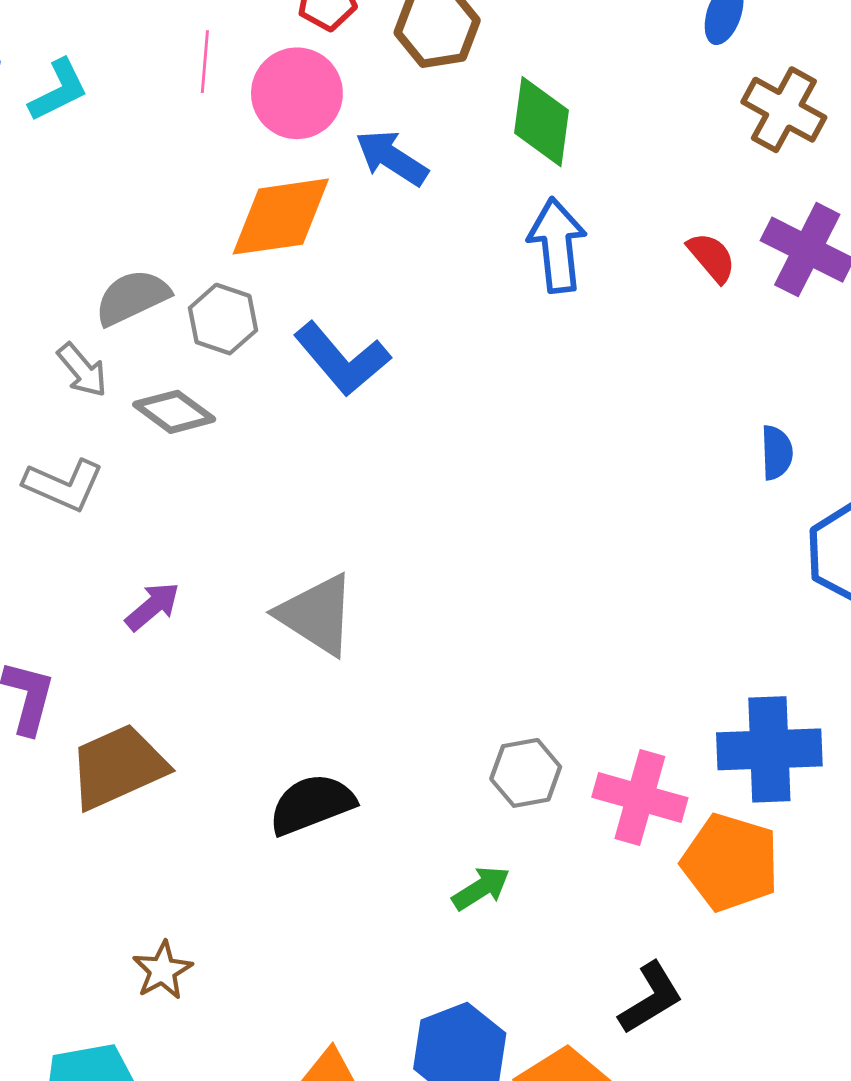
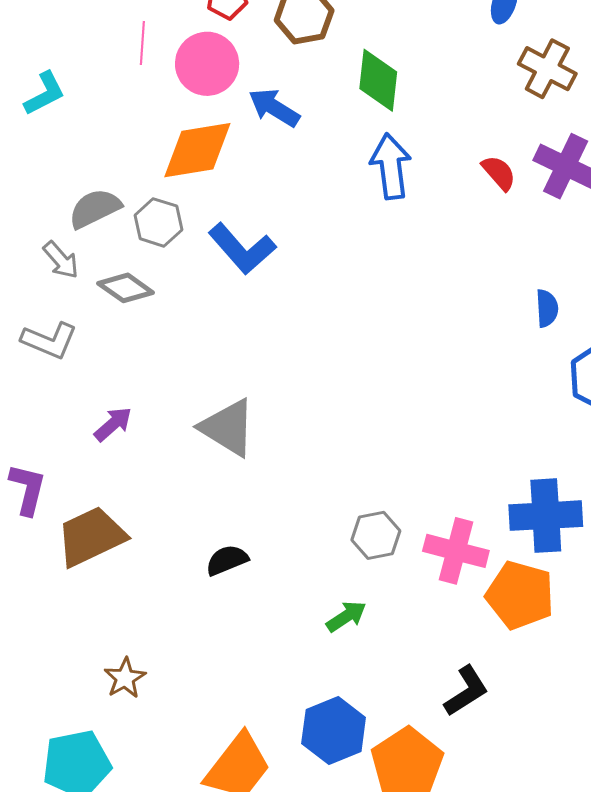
cyan L-shape: (58, 90) -> (45, 94), moved
black semicircle: (312, 804) -> (227, 560), size x0.7

